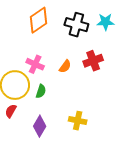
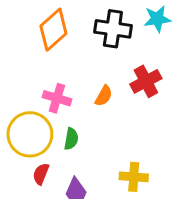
red semicircle: (11, 111) -> (41, 174), moved

